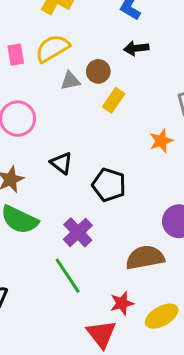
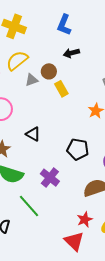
yellow rectangle: (114, 100) -> (61, 89), turned -56
black pentagon: (109, 185) -> (78, 149), moved
green line: (68, 276) -> (29, 206), moved

